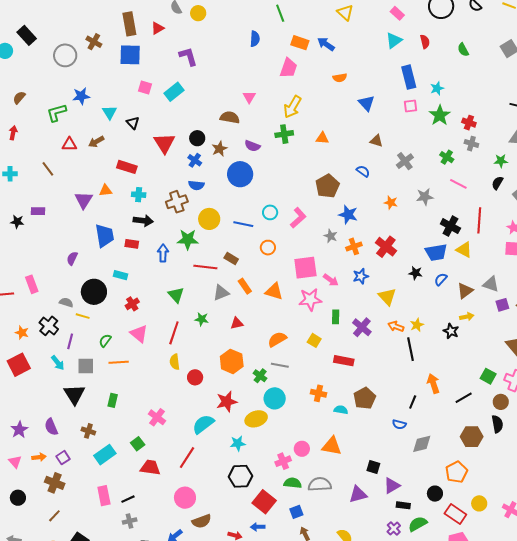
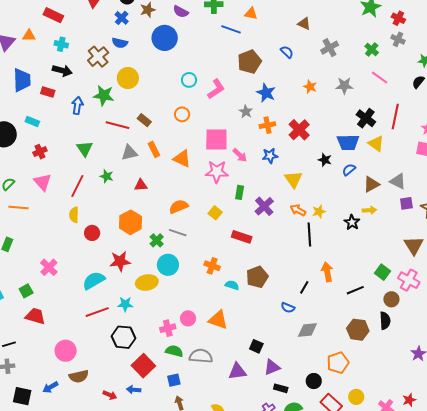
brown cross: (177, 202) -> (98, 57), turned -30
blue line: (243, 224) -> (231, 29), moved
red line: (187, 458) -> (97, 312), moved, turned 30

